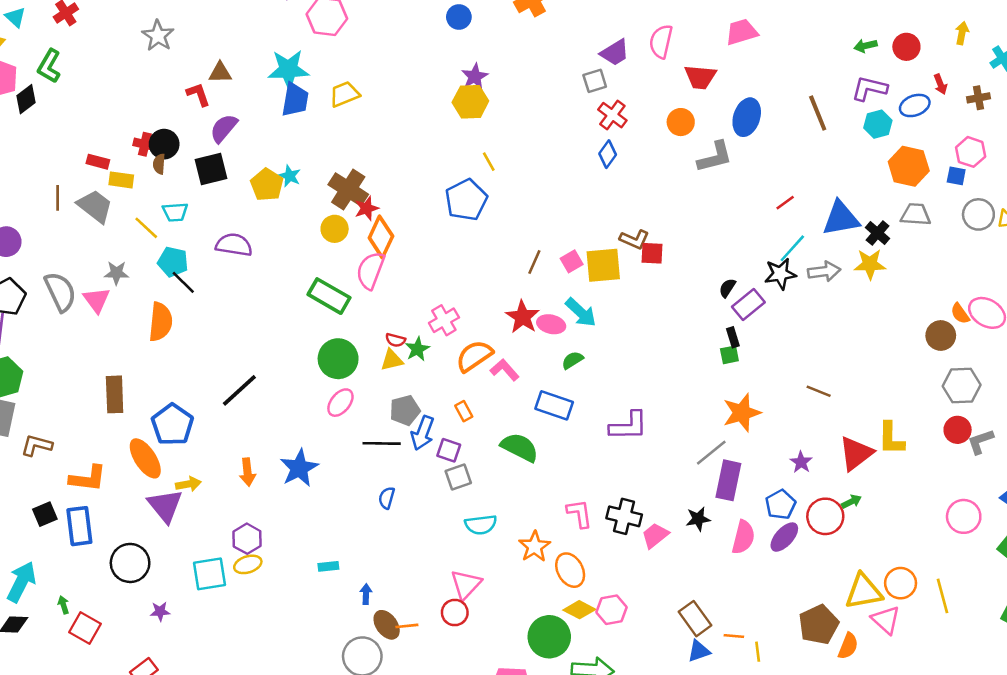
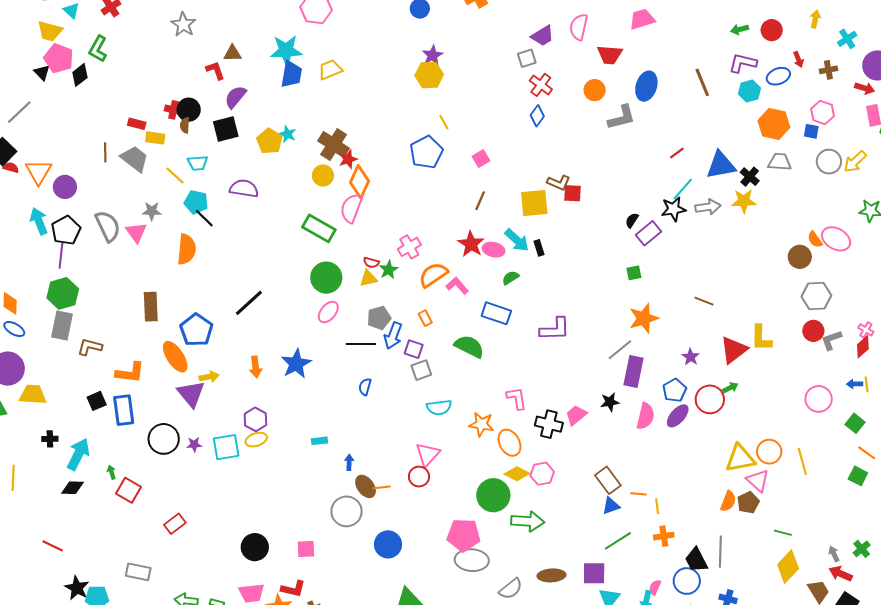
pink square: (572, 261) -> (481, 159), moved
black rectangle: (733, 337) -> (539, 248), moved
black cross: (624, 516) -> (549, 424), moved
orange star: (535, 547) -> (481, 424), turned -30
purple star: (160, 611) -> (194, 444), moved
brown pentagon: (819, 625) -> (748, 503), moved, size x0.7

